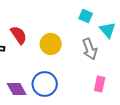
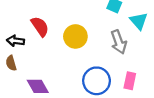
blue circle: (45, 84) -> (97, 81), moved

